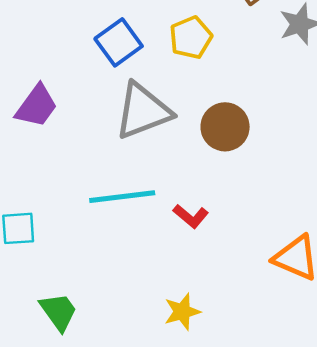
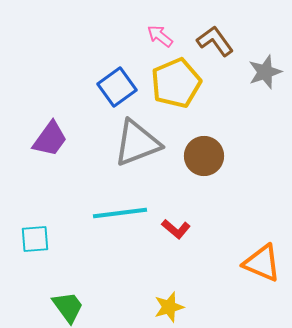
yellow pentagon: (191, 38) -> (176, 83), size x1.4

